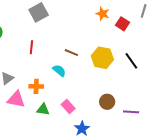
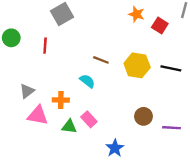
red line: (31, 47) -> (45, 46), moved
black line: (131, 61) -> (171, 68), turned -42
pink rectangle: (68, 107) -> (89, 119), moved

